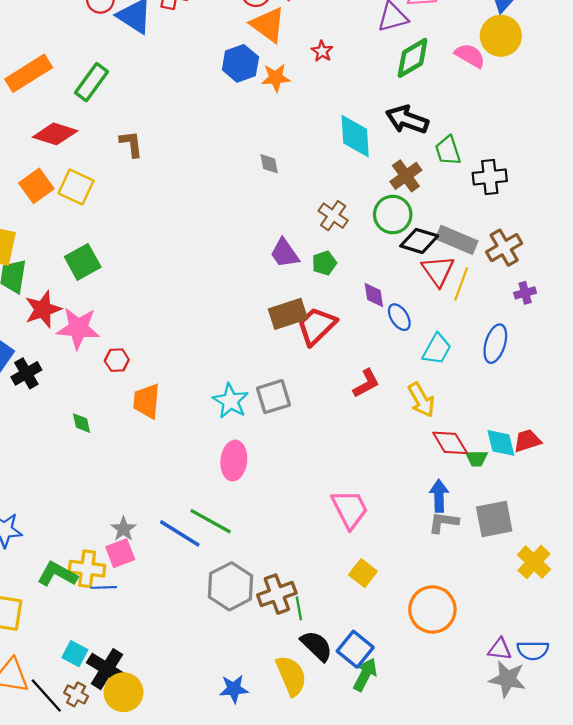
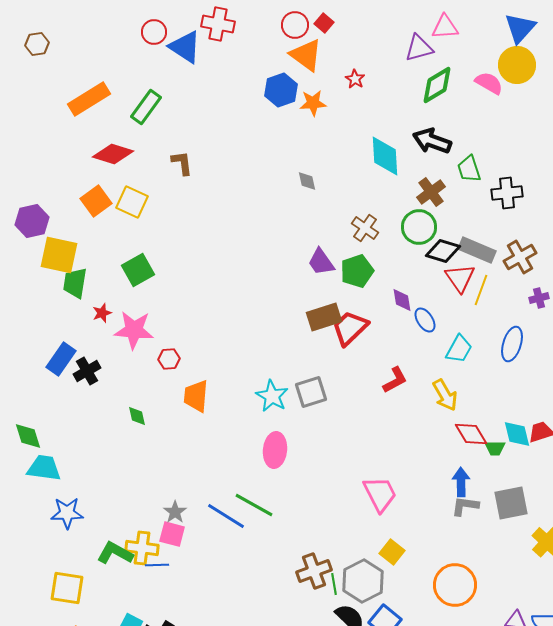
green pentagon: (324, 263) -> (357, 271), size x1.5
red star: (43, 309) -> (102, 313), size x0.6
pink square: (120, 553) -> (172, 534), turned 36
gray hexagon: (231, 586) -> (363, 581), moved

